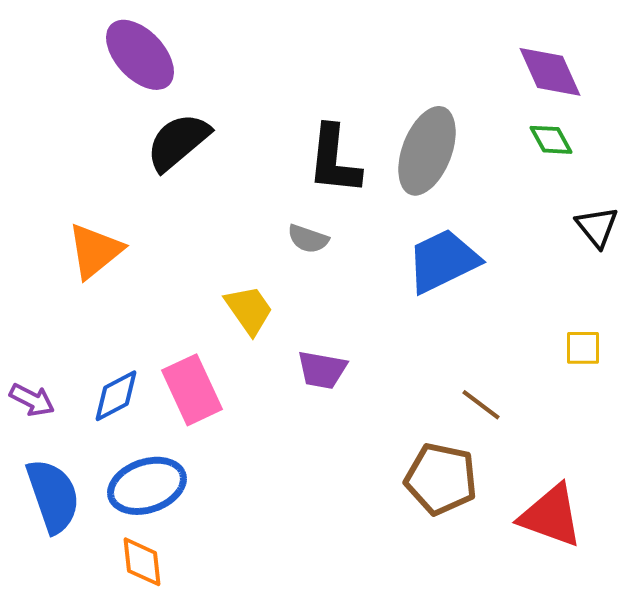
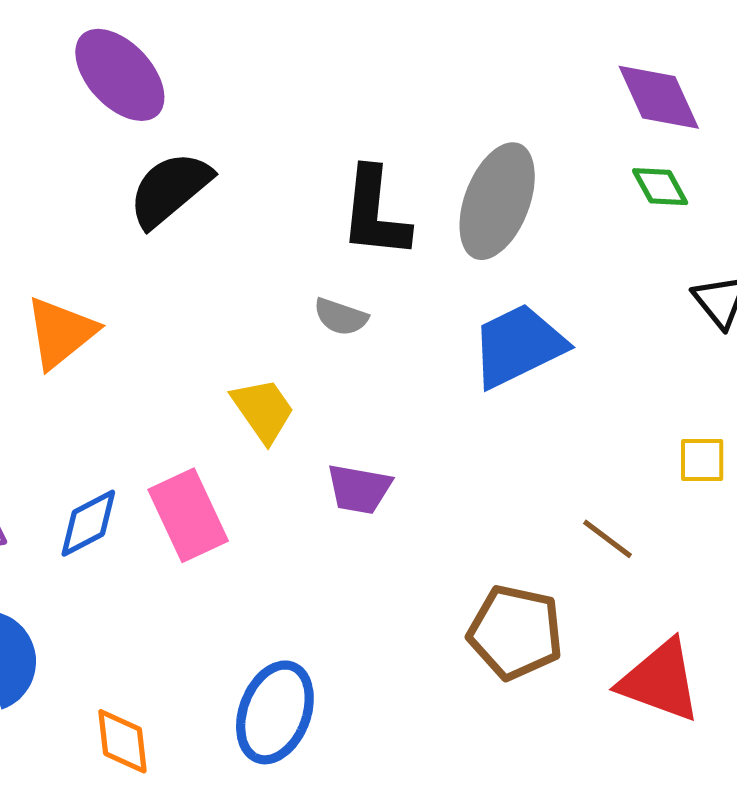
brown line: (481, 405) -> (607, 539), moved
blue ellipse: (147, 486) -> (275, 712), moved, turned -50

